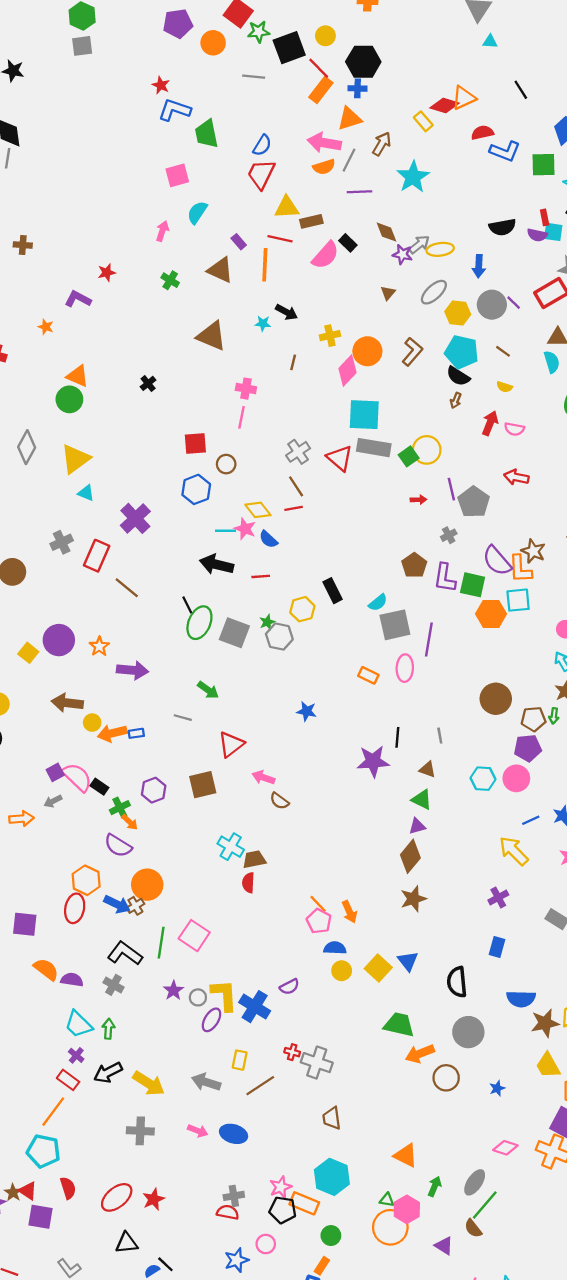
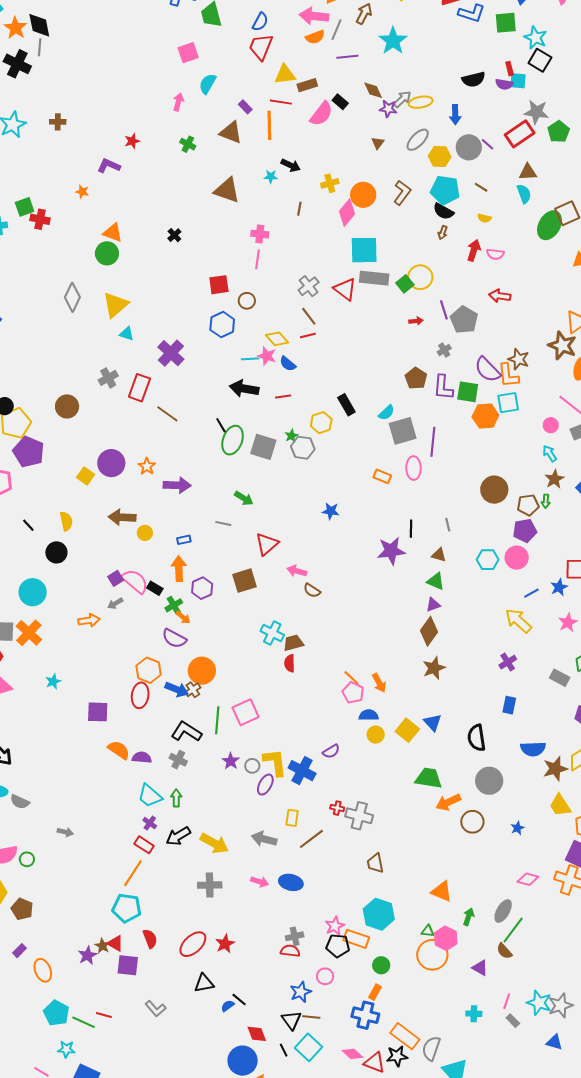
orange arrow: (112, 733) -> (179, 569), moved, turned 105
pink square: (194, 936) -> (246, 712), turned 36

